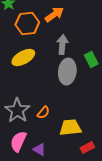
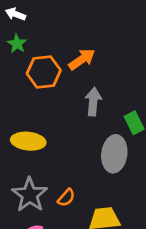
yellow ellipse: (23, 57) -> (28, 141), moved, turned 35
gray ellipse: (67, 71) -> (114, 154), moved

